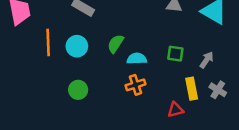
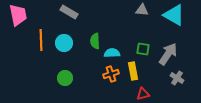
green semicircle: (116, 44) -> (95, 41), turned -35
gray arrow: (207, 60) -> (168, 54), size x1.6
yellow rectangle: (192, 89) -> (133, 71), moved

